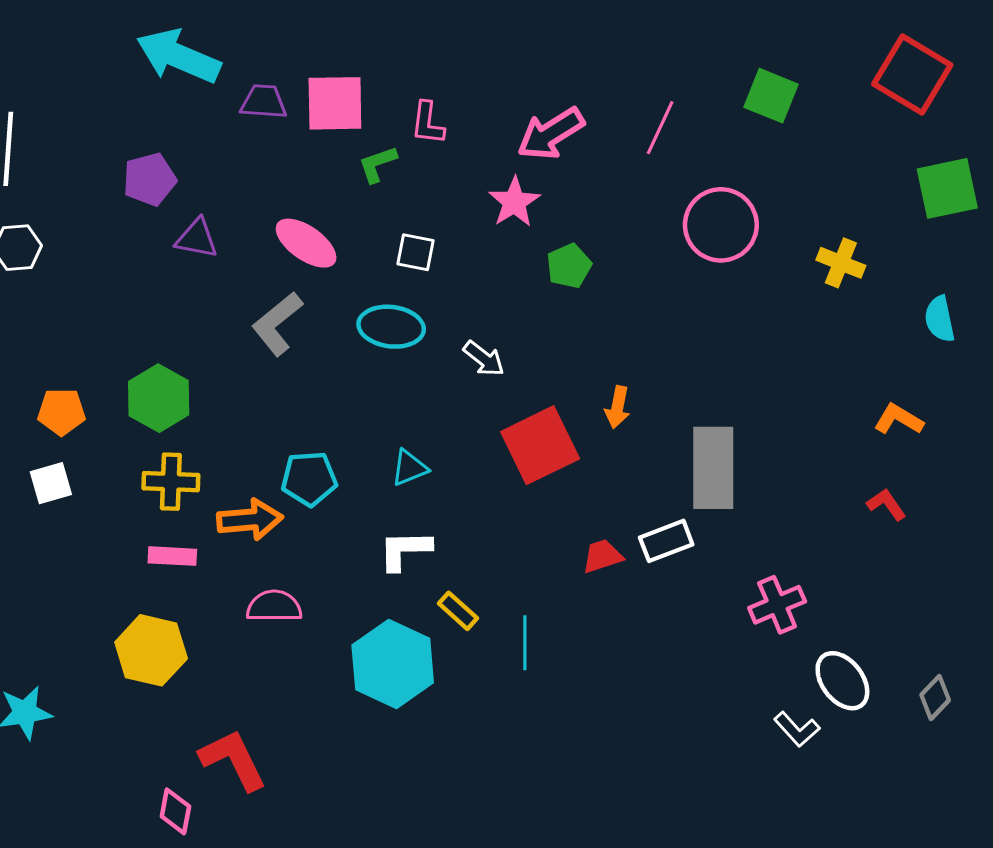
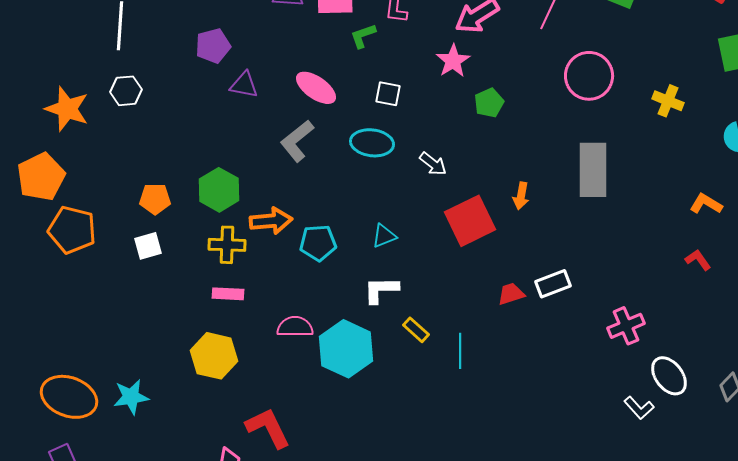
gray rectangle: (713, 468) -> (593, 170), moved
orange arrow: (250, 520) -> (271, 221), moved
cyan hexagon: (393, 664) -> (346, 349), moved

